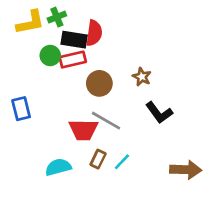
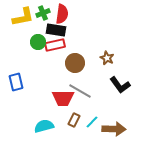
red semicircle: (94, 33) -> (62, 14), moved
brown arrow: (186, 170) -> (114, 129), moved

